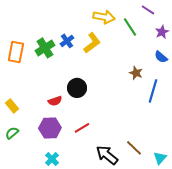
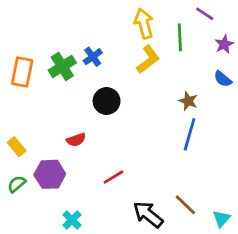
yellow arrow: (104, 17) -> (144, 24), turned -115
green line: (130, 27) -> (180, 37), turned 30
yellow L-shape: (92, 43) -> (148, 59), moved
black circle: (77, 88) -> (107, 101), moved
blue line: (153, 91) -> (190, 134), moved
purple hexagon: (50, 128) -> (50, 174), moved

